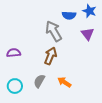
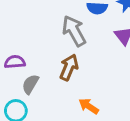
gray semicircle: (39, 81) -> (30, 84), moved

